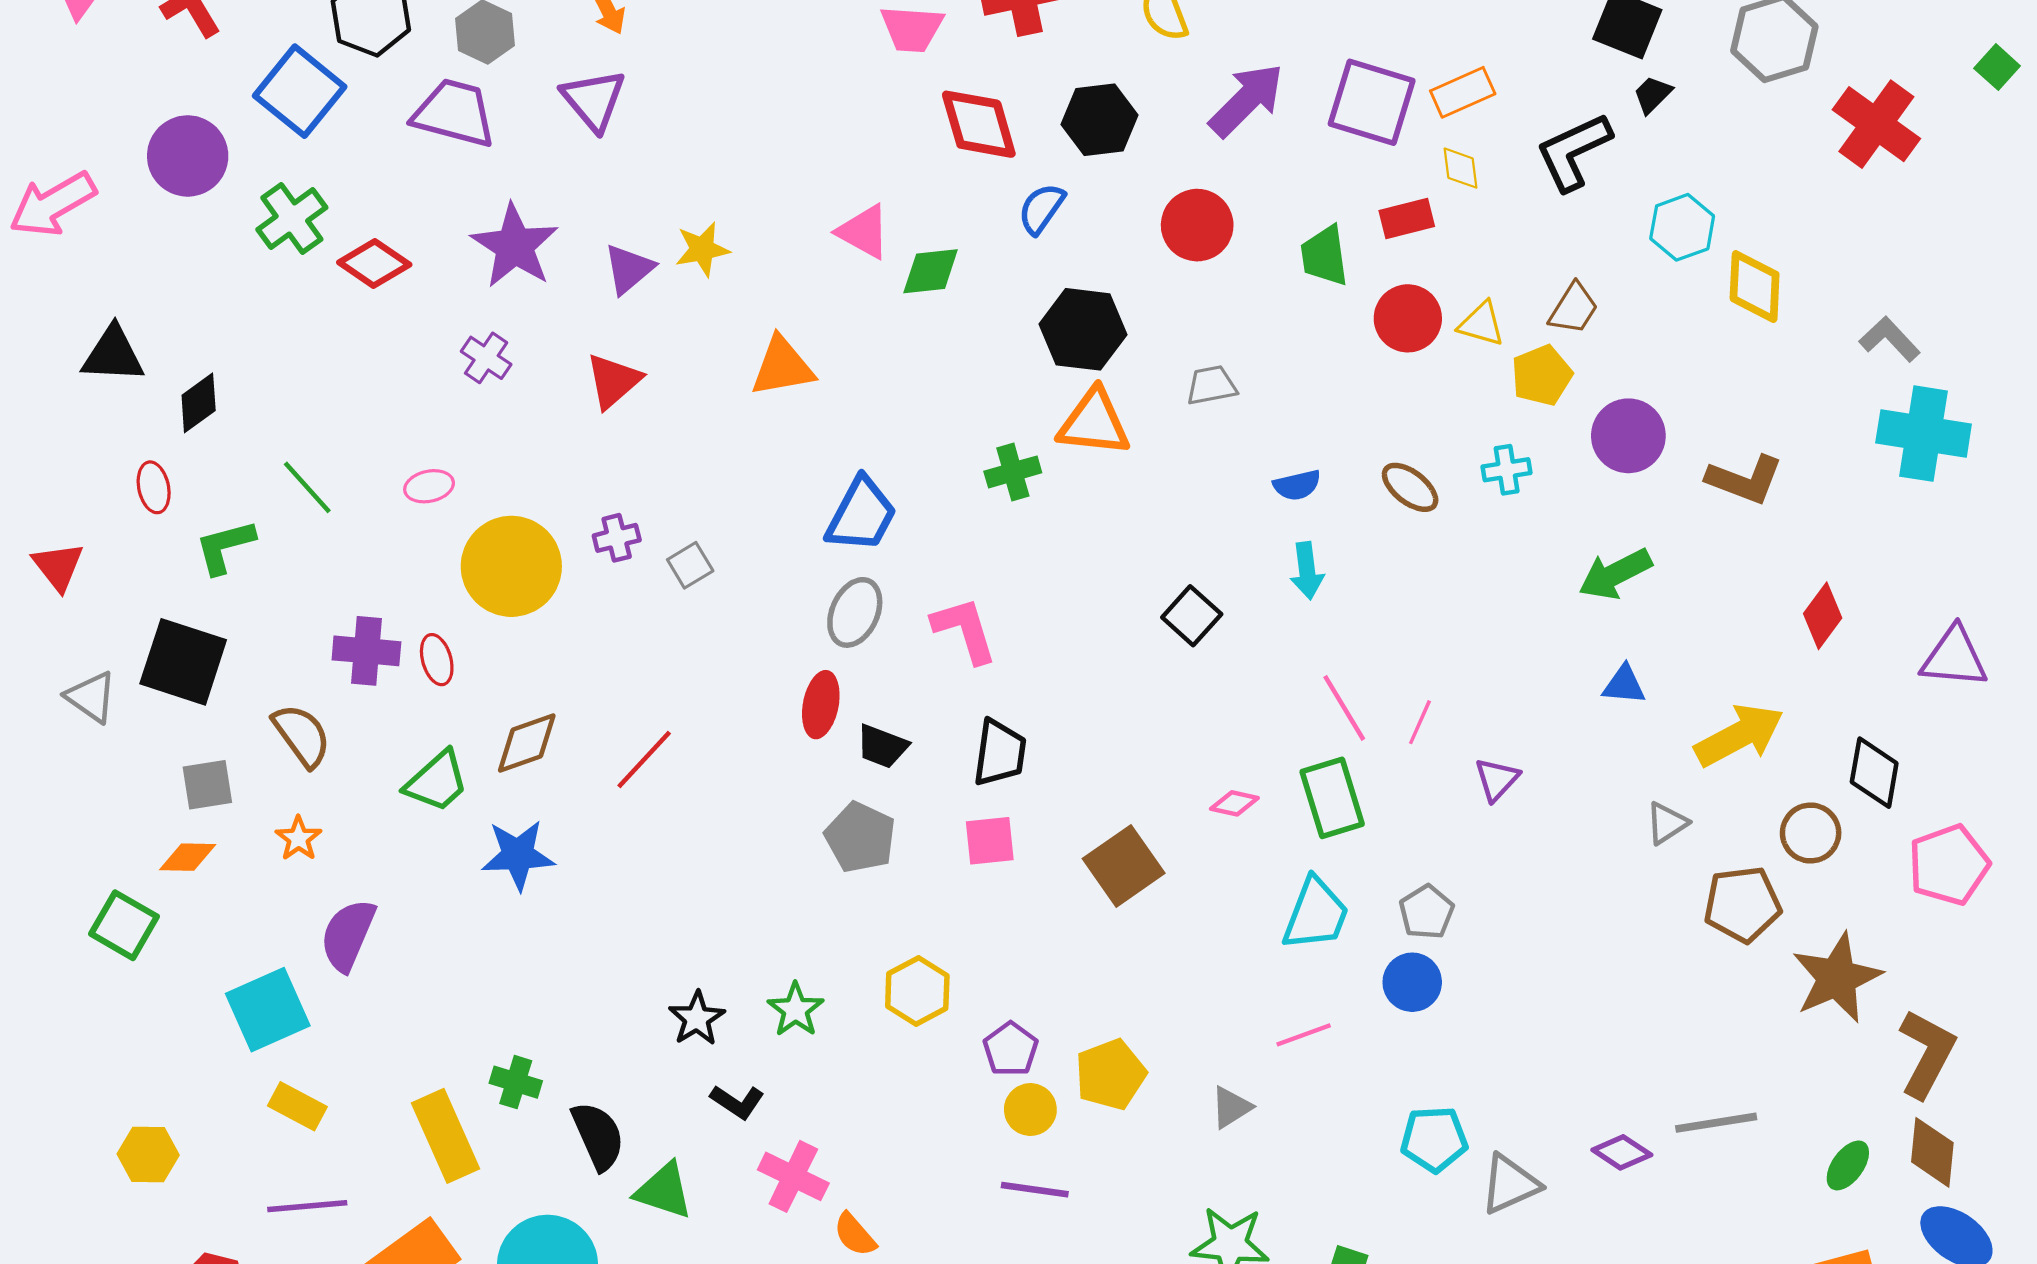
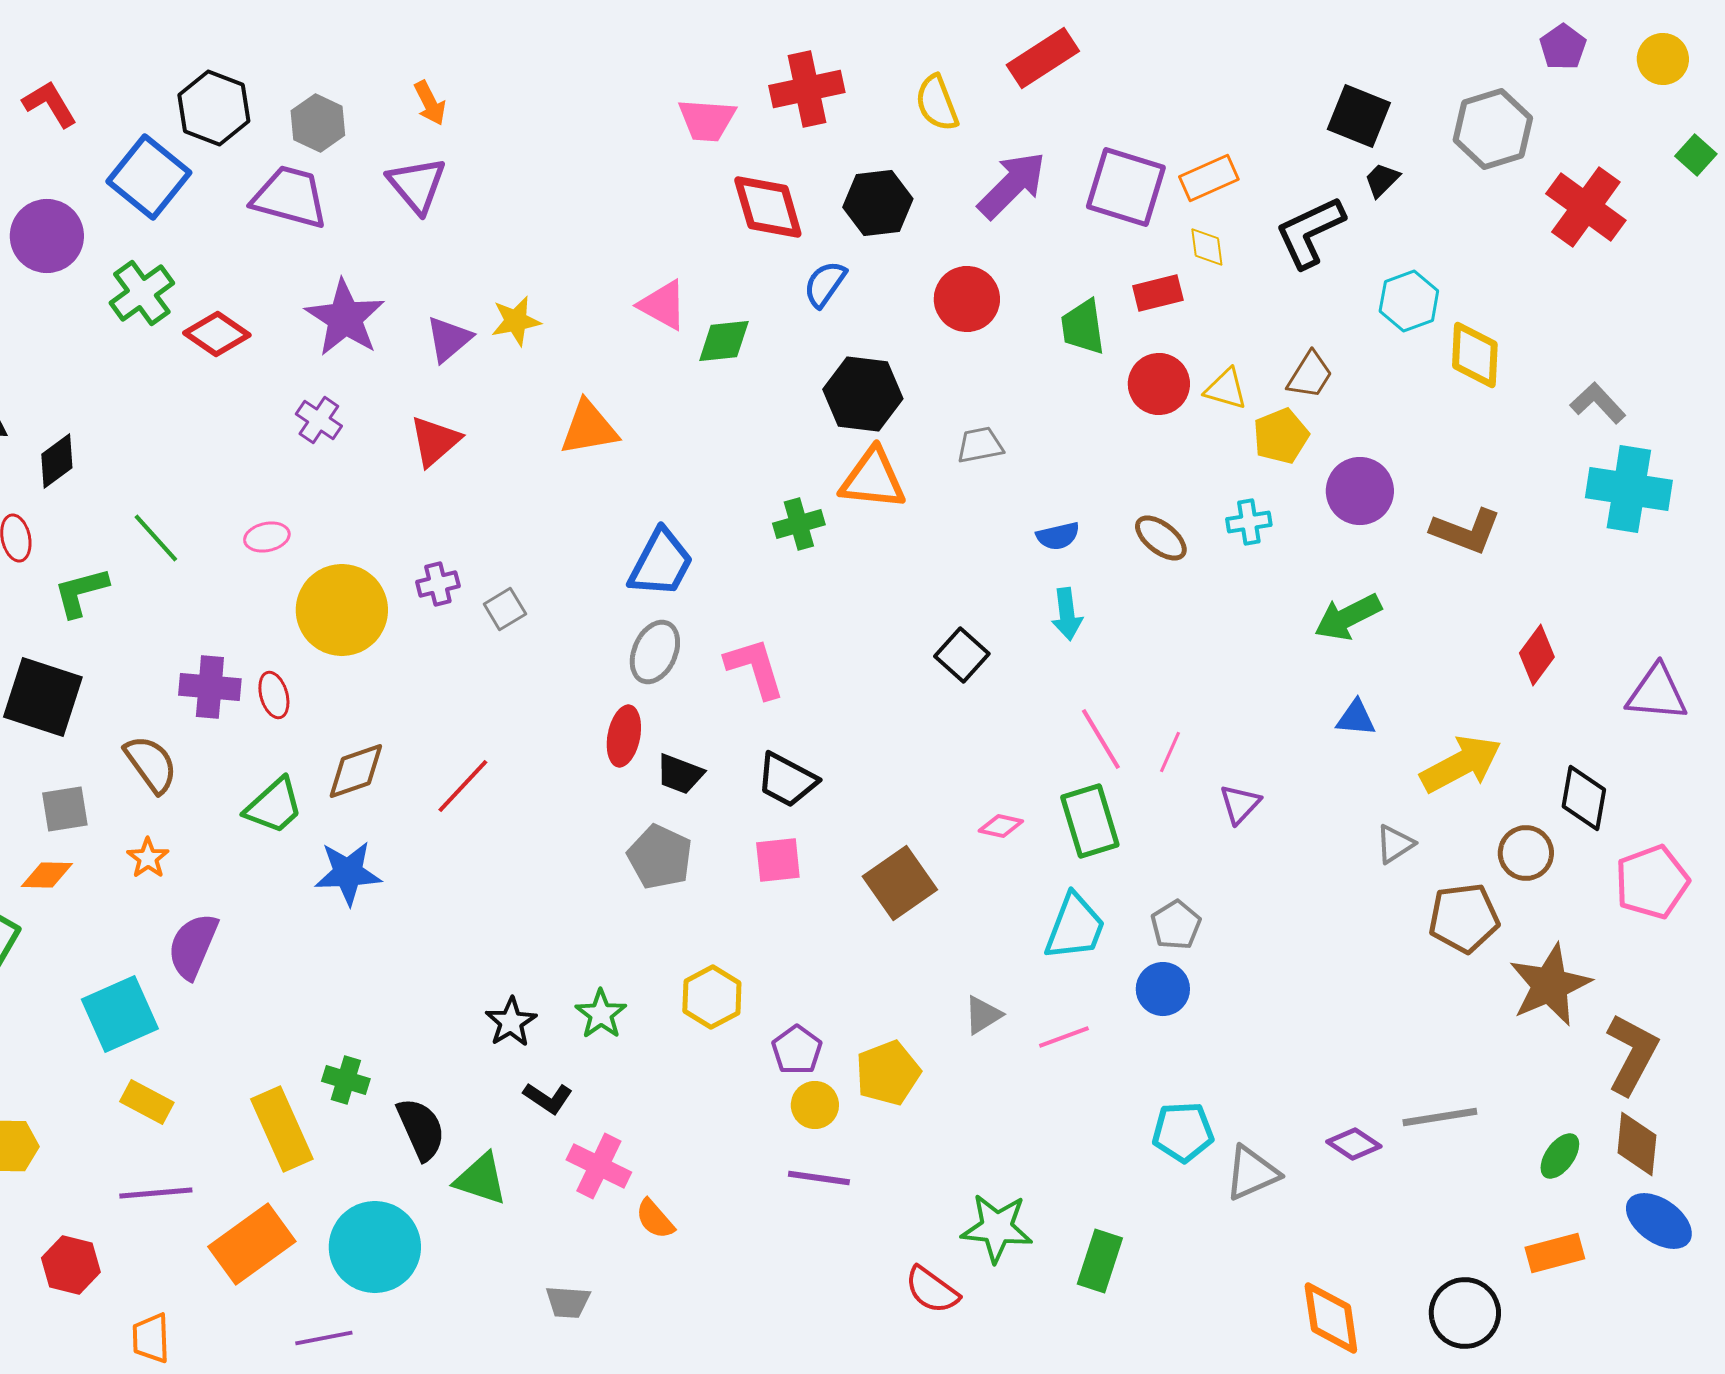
black trapezoid: (1000, 753) -> (787, 780), turned 110
gray triangle: (1231, 1107) -> (983, 1015), moved

